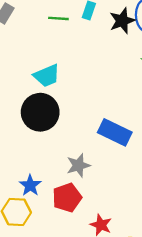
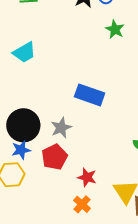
black circle: (40, 112) -> (23, 125), moved
blue star: (30, 185) -> (21, 150), turned 30

